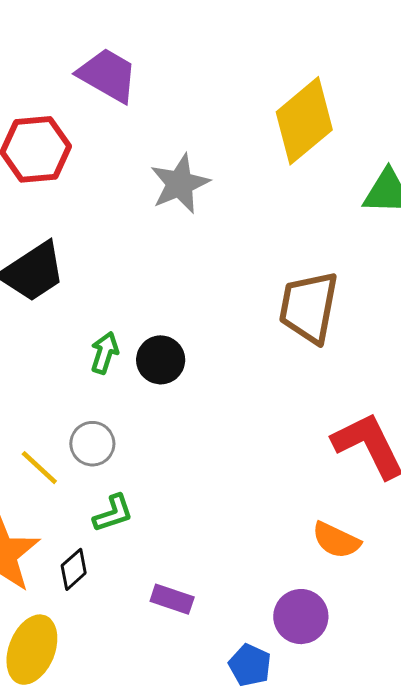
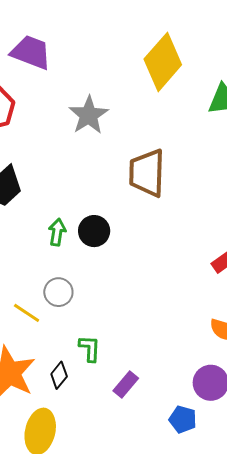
brown trapezoid: (309, 307) -> (147, 173), moved
green L-shape: (113, 513) -> (90, 348), moved, turned -60
purple rectangle: (172, 599) -> (126, 385), turned -60

